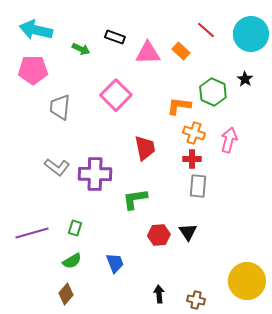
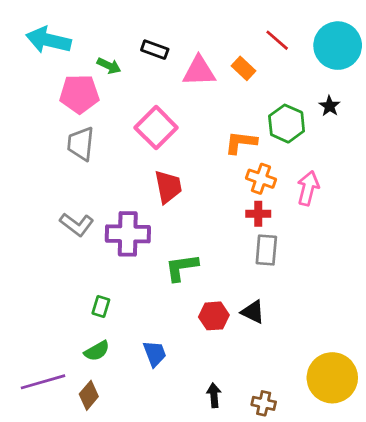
pink pentagon: (33, 70) -> (79, 94), moved
red trapezoid: (145, 148) -> (168, 187), moved
black triangle: (188, 232) -> (253, 312), turned -30
purple line: (32, 233) -> (43, 382), moved

